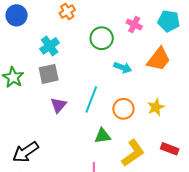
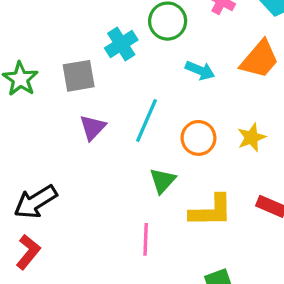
cyan cross: (50, 46) -> (121, 44), moved
green triangle: (103, 136) -> (163, 181), turned -42
yellow L-shape: (133, 153) -> (211, 211), turned 32

